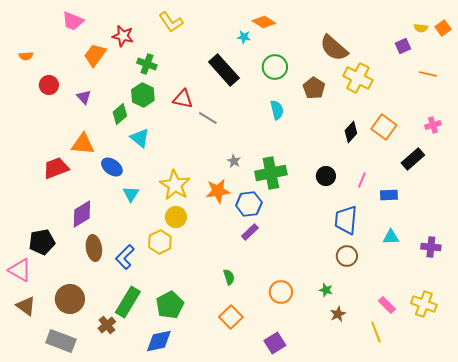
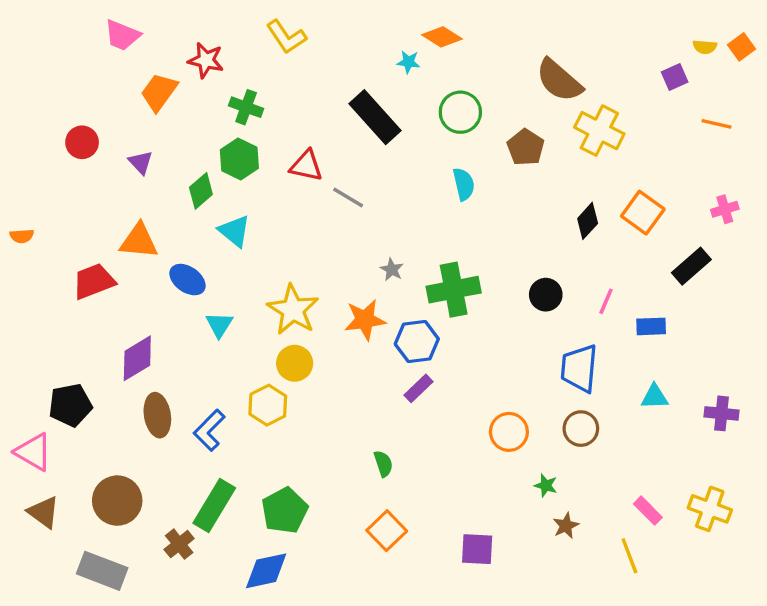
orange semicircle: (26, 56) -> (22, 236), moved
orange circle: (281, 292) -> (509, 432), moved
purple square: (275, 343) -> (477, 549), moved, turned 35

